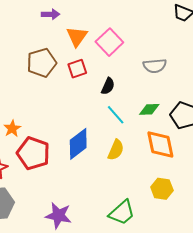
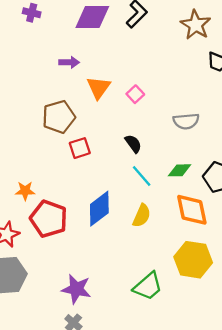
pink square: (109, 42) -> (135, 94), size x0.6
red square: (77, 69) -> (80, 148), moved
black semicircle: (108, 86) -> (133, 144), turned -60
orange star: (12, 129) -> (25, 191), turned 30
yellow hexagon: (162, 189) -> (193, 260), size x1.5

